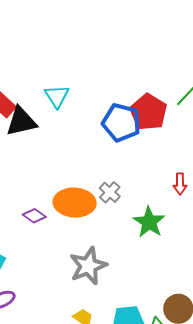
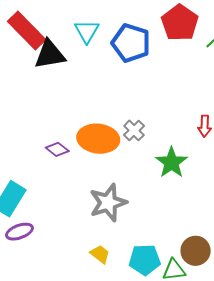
red pentagon: (148, 112) -> (180, 23), moved
blue pentagon: (121, 123) -> (131, 43), moved

